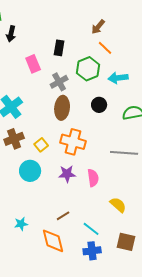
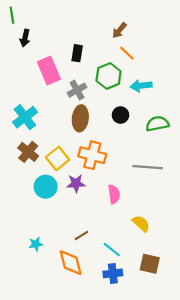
pink rectangle: (33, 64) -> (49, 71), size x1.4
brown cross: (14, 139) -> (28, 152), turned -30
yellow square: (41, 145) -> (58, 158), size x1.5
purple star: (67, 174) -> (76, 183), moved

